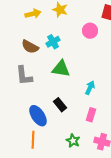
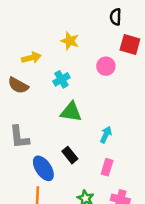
yellow arrow: (33, 14) -> (31, 58), moved
brown semicircle: (30, 47) -> (18, 85), moved
gray L-shape: (24, 76) -> (19, 137), moved

